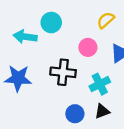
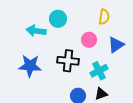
yellow semicircle: (106, 20) -> (104, 17), turned 140

